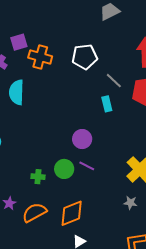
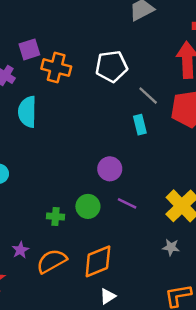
purple line: (87, 166) -> (127, 203), moved

